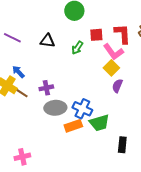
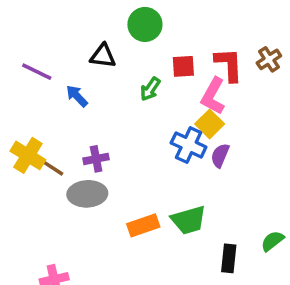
black triangle: (47, 41) -> (103, 56), moved
pink L-shape: (113, 52) -> (213, 96), turned 65
blue arrow: (18, 72) -> (77, 96), moved
gray ellipse: (55, 108) -> (87, 194), moved
blue cross: (82, 109) -> (189, 145), moved

